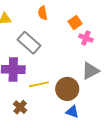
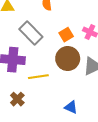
orange square: (75, 22) -> (66, 35), moved
brown circle: (67, 89) -> (68, 59), moved

